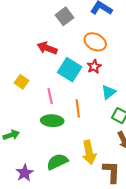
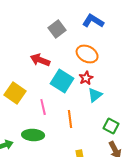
yellow square: (21, 82) -> (15, 93), size x1.5
cyan triangle: (108, 92) -> (95, 95), moved
green ellipse: (52, 121) -> (33, 135), moved

